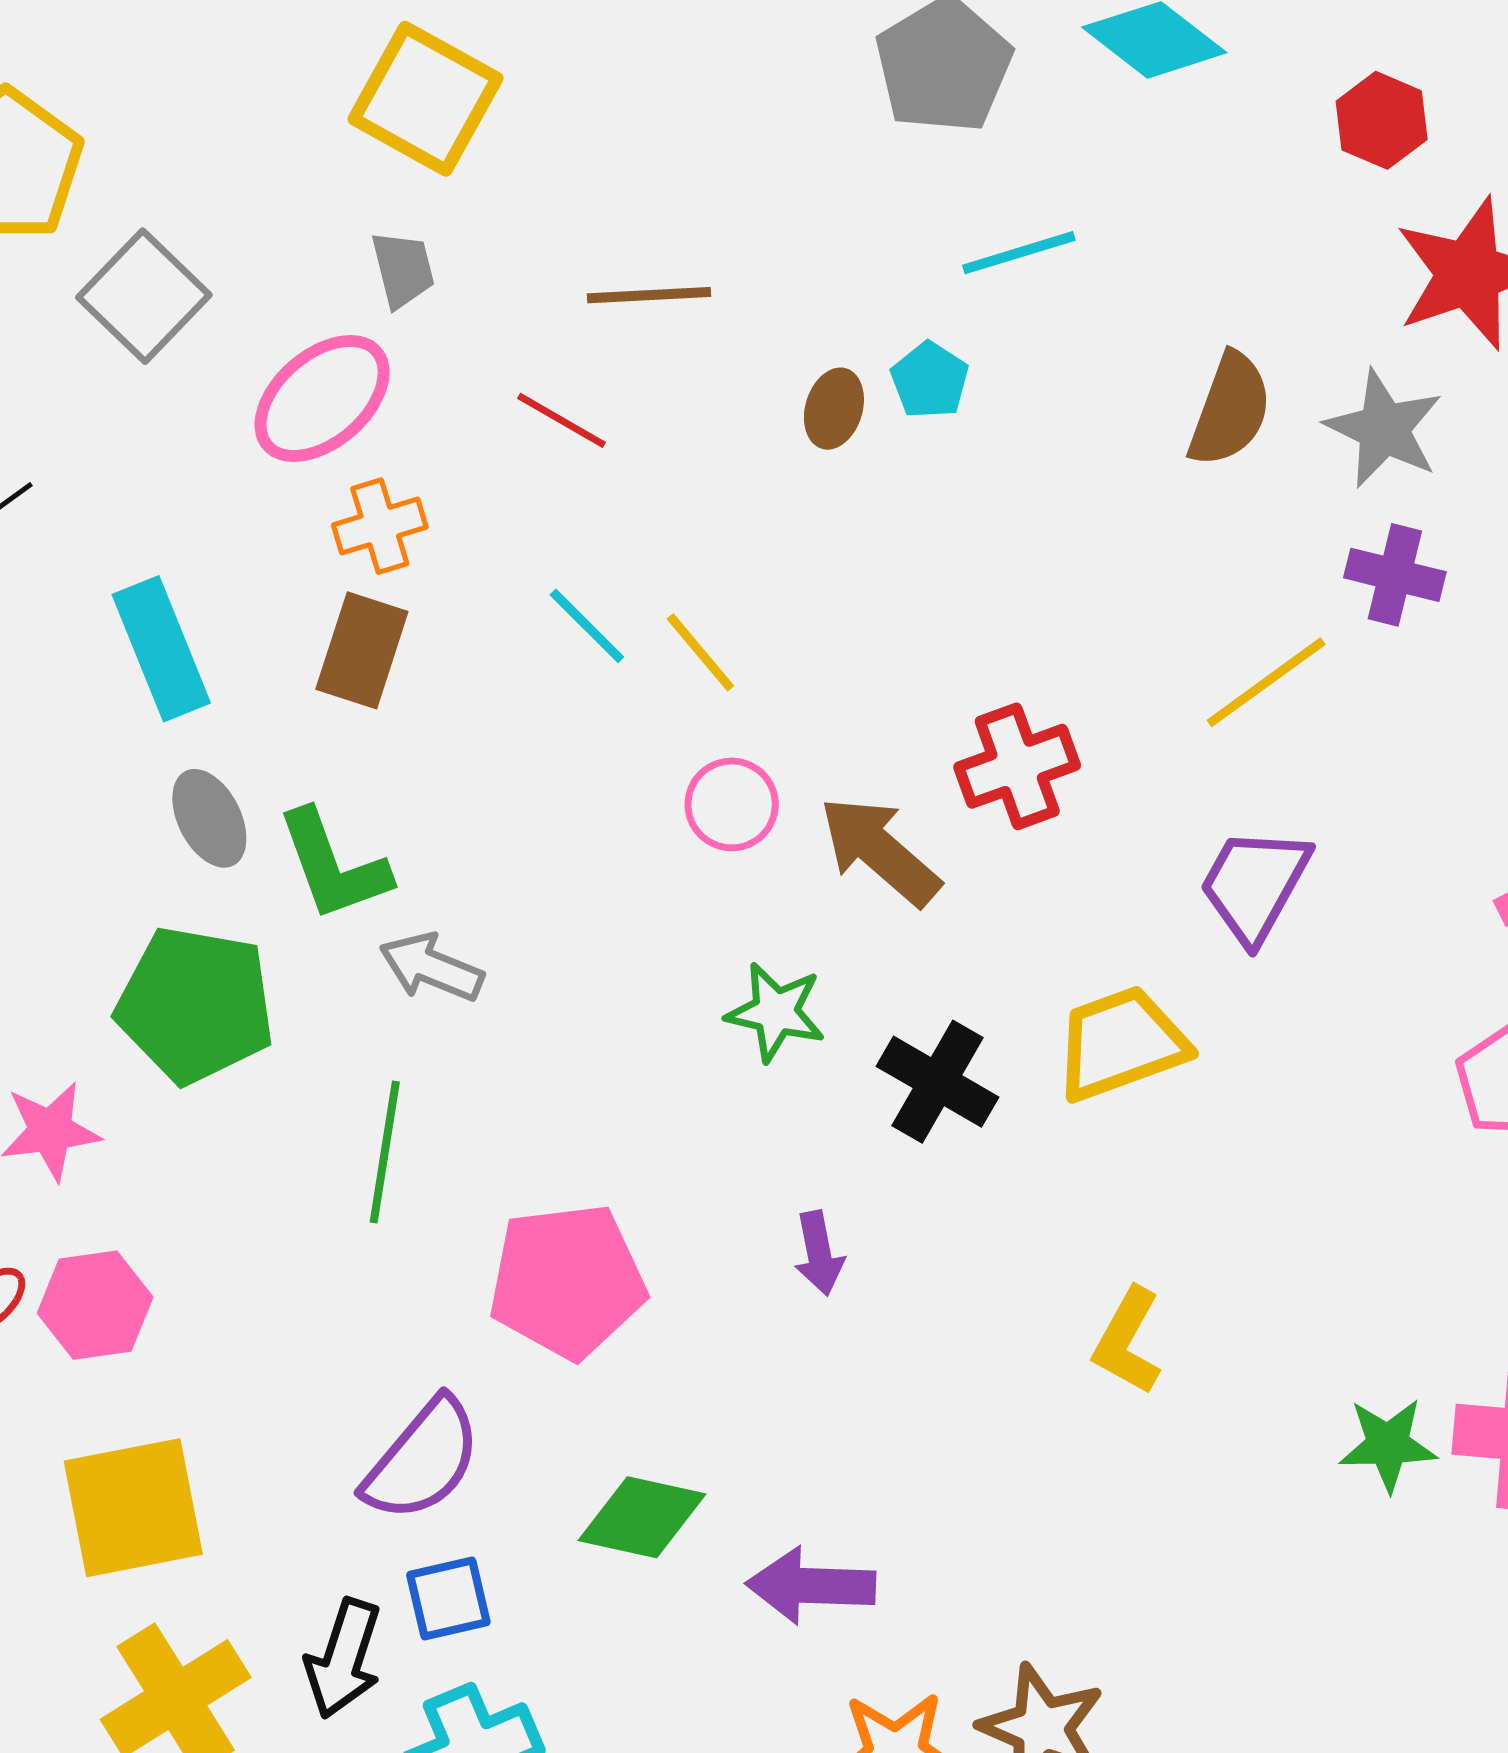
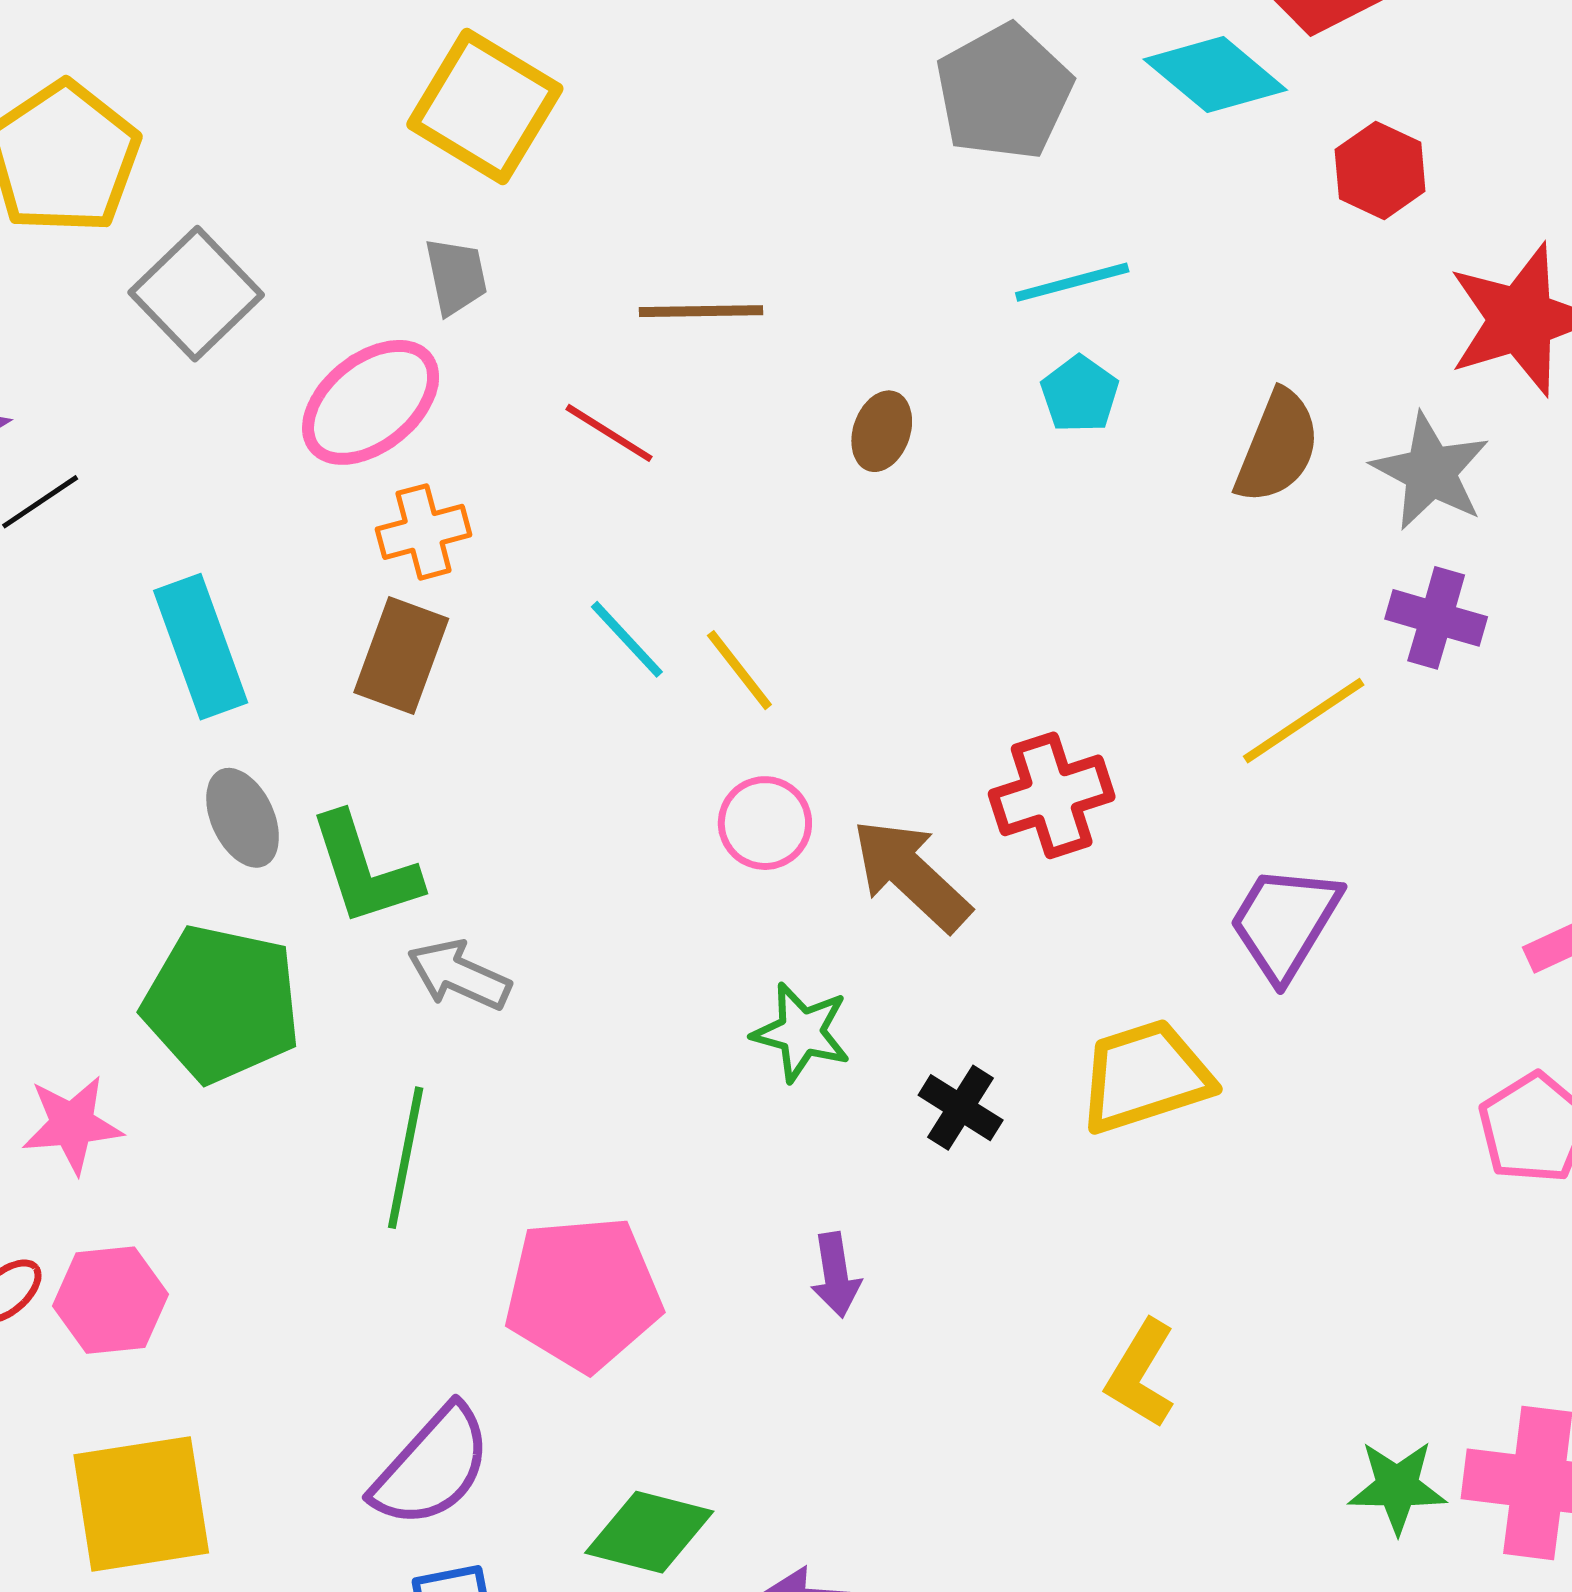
red hexagon: (1382, 120) -> (1380, 170), moved
cyan pentagon: (930, 380) -> (1080, 394), moved
black cross: (938, 1082) -> (961, 1108), size x0.7

